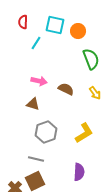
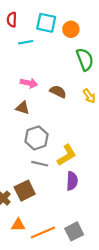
cyan line: (36, 43) -> (26, 42), turned 48
yellow L-shape: (84, 133) -> (67, 155), moved
gray line: (36, 159) -> (40, 164), moved

